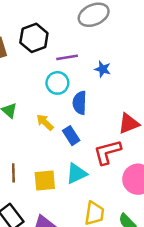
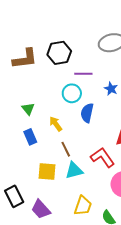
blue rectangle: (71, 136) -> (30, 137), moved
red L-shape: (107, 152) -> (103, 157), turned 60
brown line: (13, 173) -> (66, 149), moved, turned -35

